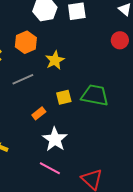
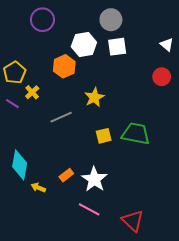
orange hexagon: (26, 42) -> (64, 66), moved
orange rectangle: (39, 113) -> (66, 175), moved

